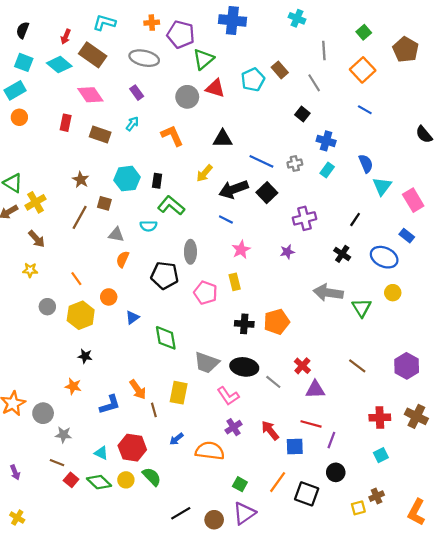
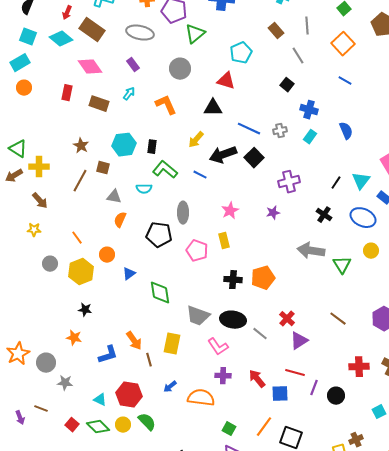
brown rectangle: (280, 70) -> (276, 31), moved
red triangle: (215, 88) -> (226, 81), moved
cyan triangle: (382, 186) -> (361, 181), moved
yellow cross: (36, 202) -> (39, 167), turned 30
blue line: (226, 219) -> (200, 175), moved
purple triangle: (315, 390) -> (299, 341), turned -30
purple cross: (233, 427) -> (223, 376), turned 35
cyan square: (381, 455) -> (379, 412), moved
brown line: (57, 463) -> (41, 409), moved
black circle: (336, 472) -> (336, 396), moved

